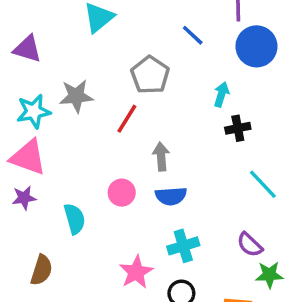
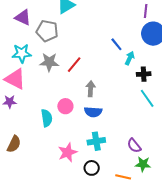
blue line: (193, 35) -> (116, 44), moved
gray pentagon: (150, 75) -> (47, 31), moved, turned -30
gray star: (76, 96) -> (49, 62), moved
black cross: (238, 128) -> (144, 74), moved
cyan line: (263, 184) -> (147, 98), moved
cyan semicircle: (75, 219) -> (47, 118), moved

